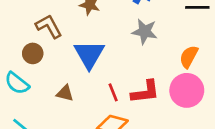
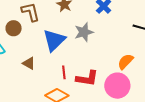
gray star: (145, 32) -> (84, 32), moved, turned 30

